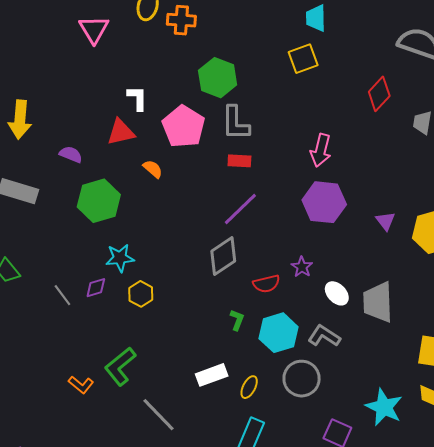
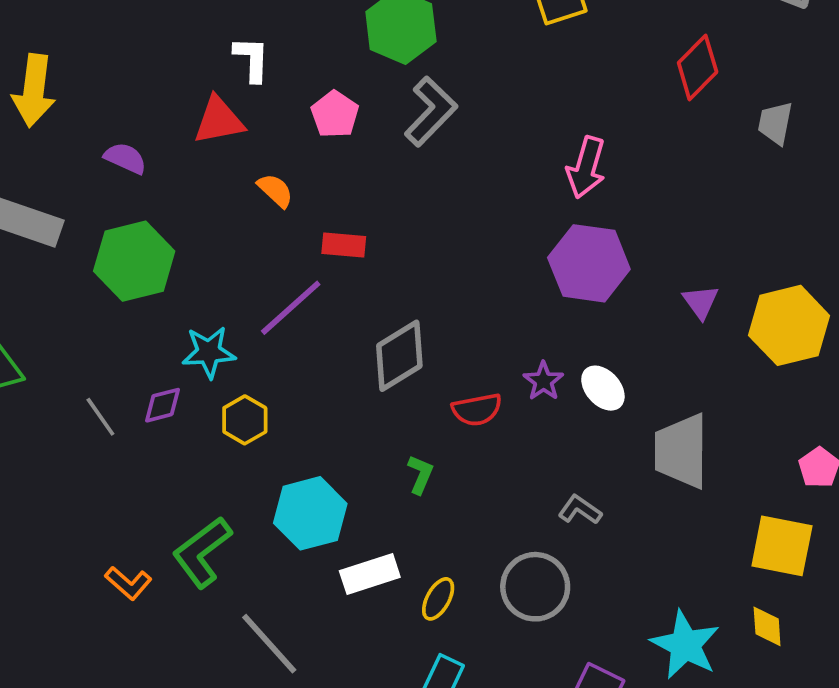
gray L-shape: (235, 123) -> (431, 112), turned -138
pink pentagon: (184, 127) -> (335, 114), size x0.6
red rectangle: (239, 161) -> (344, 245), moved
green hexagon: (99, 201) -> (134, 261), moved
purple line: (240, 209) -> (291, 308), moved
white ellipse: (337, 293) -> (603, 388), moved
cyan hexagon: (279, 333) -> (310, 513), moved
gray L-shape: (324, 336) -> (580, 510), size x0.7

